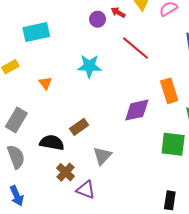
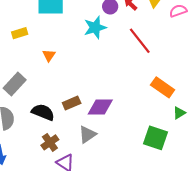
cyan star: (89, 66) -> (95, 28), moved, turned -30
orange rectangle: (169, 91) -> (163, 87), turned -50
purple diamond: (137, 110) -> (100, 107), moved

